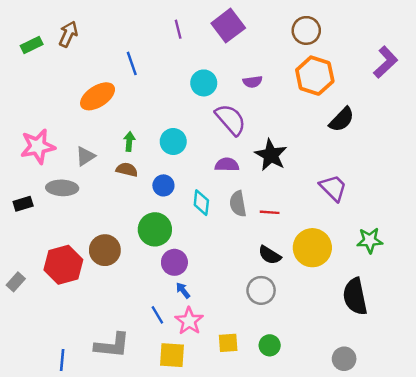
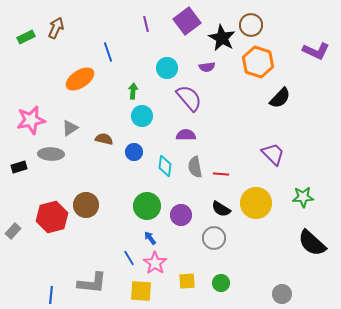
purple L-shape: (386, 62) -> (316, 51), turned 68
green arrow: (129, 142) -> (133, 91), moved
black star: (271, 155) -> (222, 38), moved
green circle: (155, 229) -> (147, 206), moved
purple circle: (174, 262) -> (181, 215), moved
black semicircle: (355, 297) -> (312, 243), moved, turned -36

